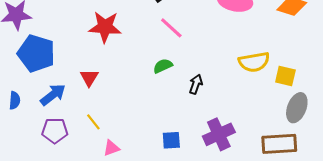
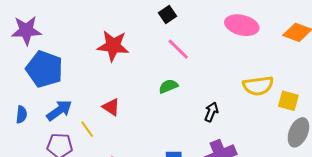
red triangle: (89, 78) -> (111, 107), moved, turned -30
black arrow: (196, 84) -> (211, 112), moved
yellow line: (93, 122) -> (87, 129), moved

